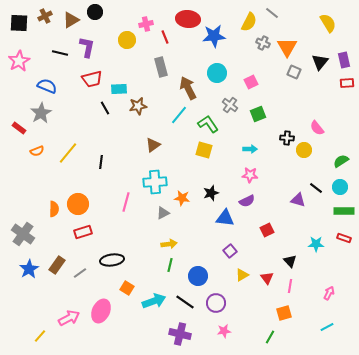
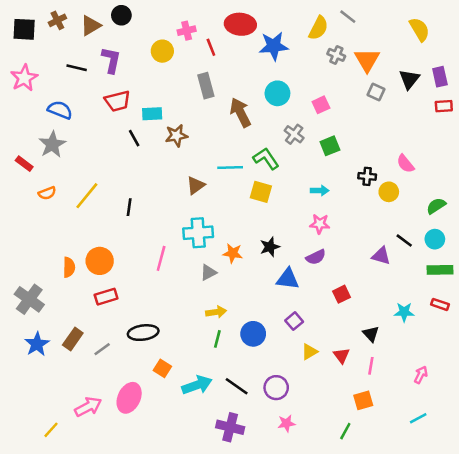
cyan line: (179, 115) -> (230, 168), moved, turned 48
blue circle: (198, 276) -> (253, 334), moved

